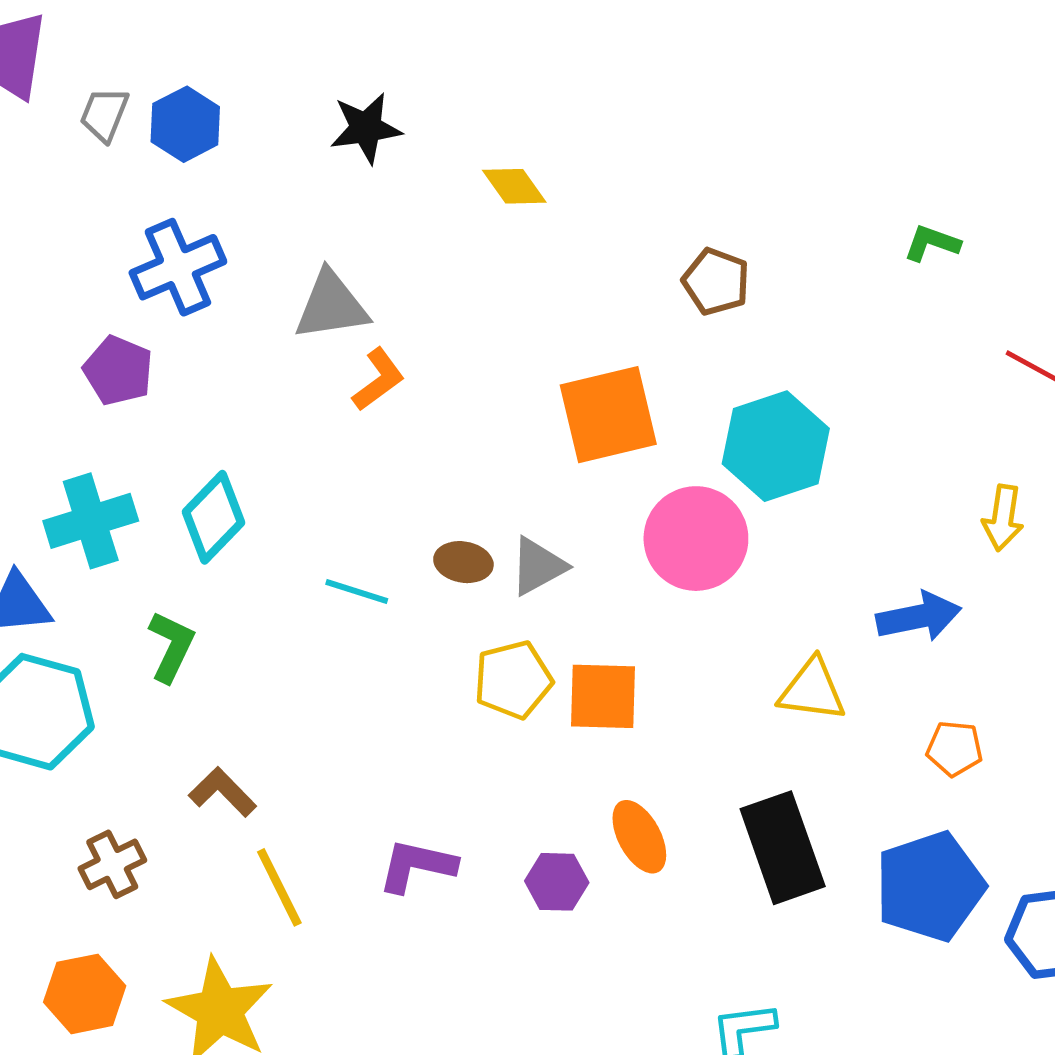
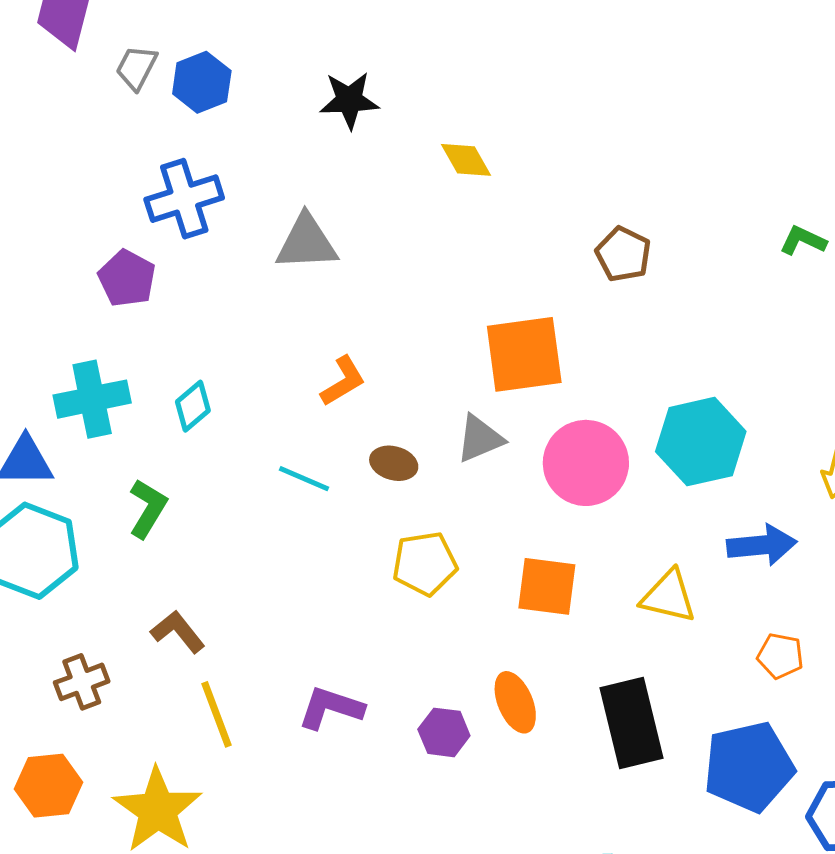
orange L-shape: (378, 380) -> (343, 381), moved
cyan hexagon: (776, 446) -> (701, 442), moved
cyan diamond: (213, 517) -> (193, 406), size x0.7
gray triangle: (538, 566) -> (480, 439), moved
orange square: (603, 696) -> (547, 586), moved

